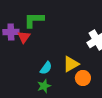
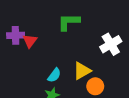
green L-shape: (34, 20) -> (69, 22), moved

